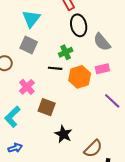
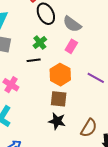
pink rectangle: (102, 69) -> (71, 46), moved, turned -32
orange hexagon: (80, 77) -> (60, 75), moved
brown square: (47, 107) -> (59, 99), moved

